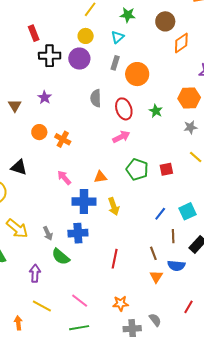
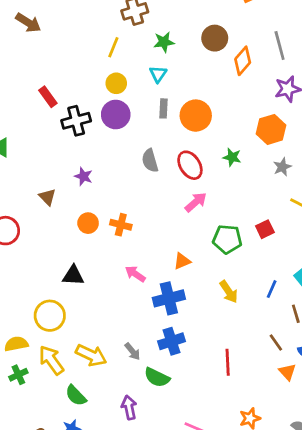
yellow arrow: (114, 206) -> (229, 292), moved

